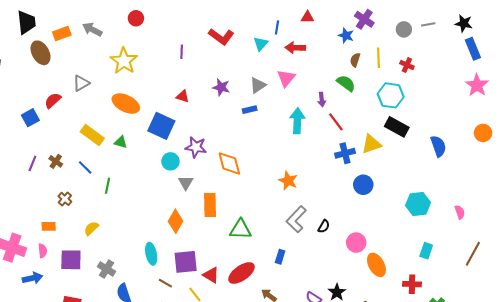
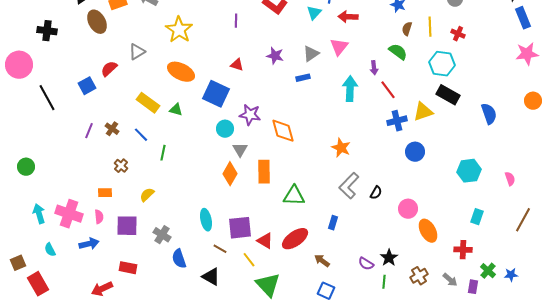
pink star: (477, 85) -> (527, 54), turned 30
orange diamond: (176, 221) -> (230, 174), moved

